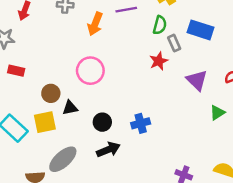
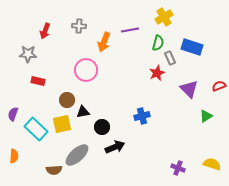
pink circle: (90, 71) -> (86, 70), moved
black circle: (102, 122) -> (102, 127), moved
blue cross: (141, 123) -> (142, 116), moved

